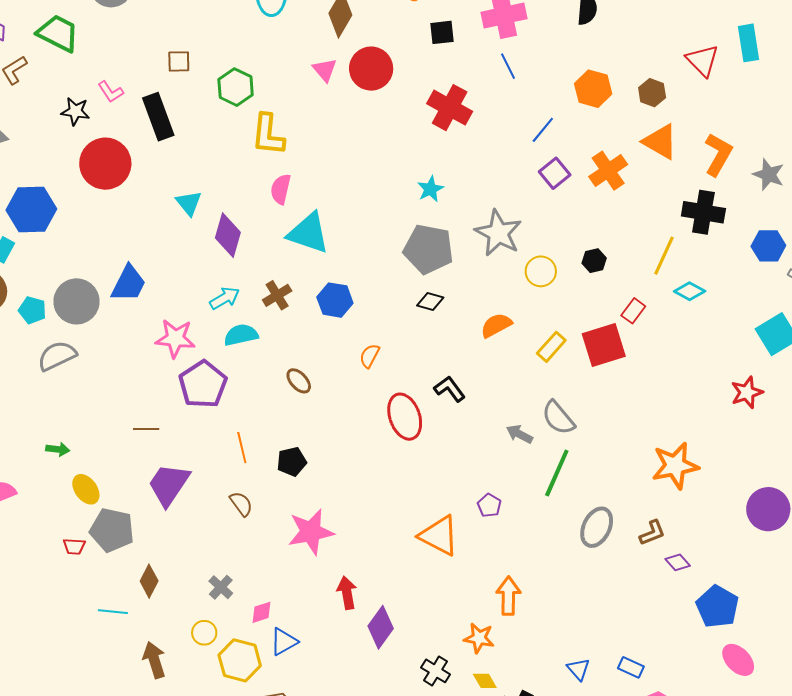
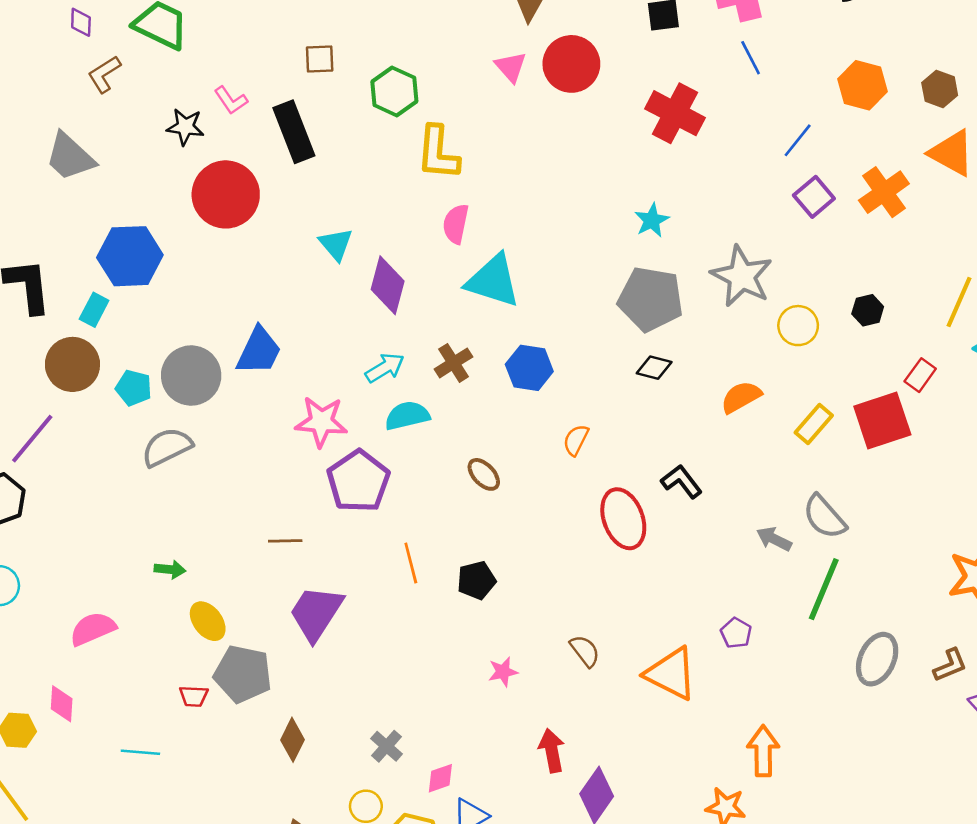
brown semicircle: (241, 504) -> (585, 651), moved
pink star: (311, 532) -> (503, 672), size x0.5
cyan line: (113, 612) -> (140, 752), moved

